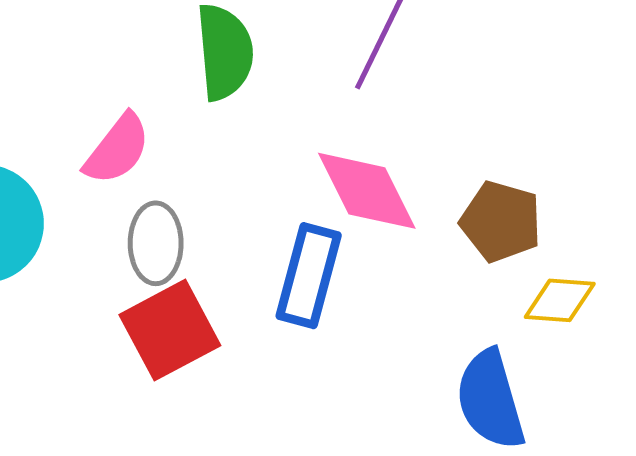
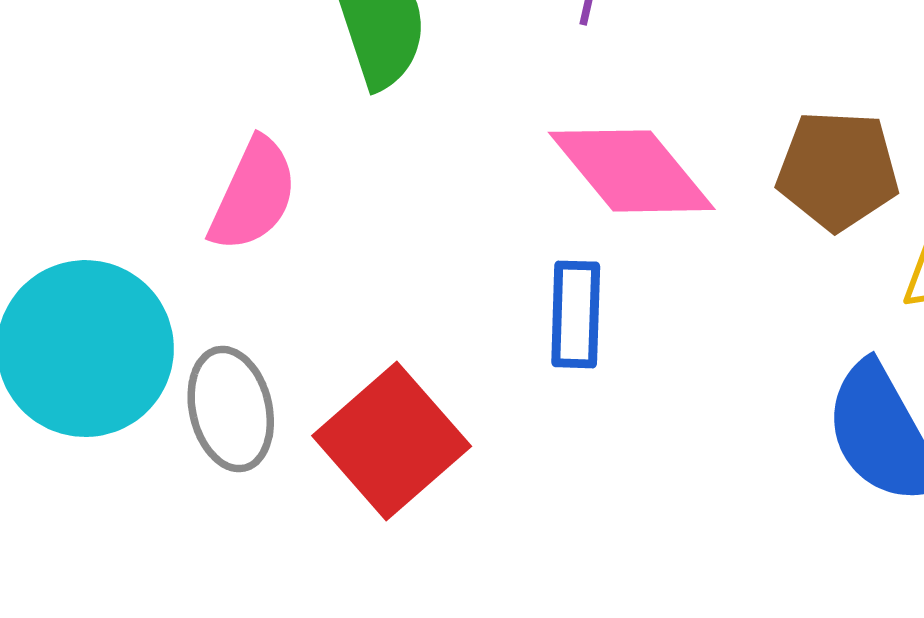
gray ellipse: (156, 243) -> (231, 409), moved
blue rectangle: (309, 276) -> (576, 314), size x0.7

